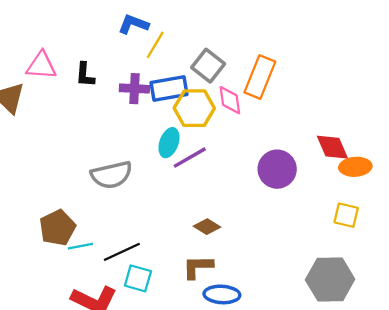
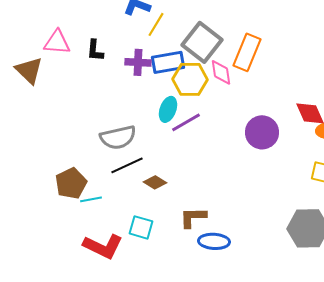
gray square: (208, 66) -> (202, 42), size x1.4
brown diamond: (207, 227) -> (155, 182), moved
black line: (122, 252) -> (127, 165), moved

